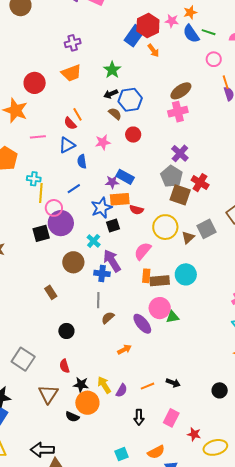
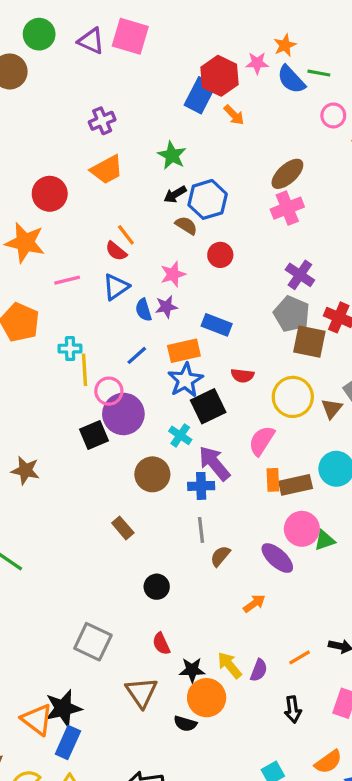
purple star: (112, 182) -> (166, 307), moved
orange rectangle: (120, 199) -> (184, 351), moved
black square: (113, 226) -> (208, 406), size x1.5

